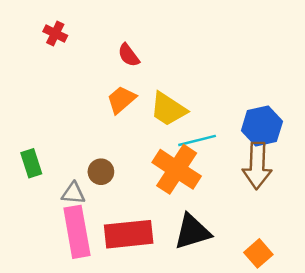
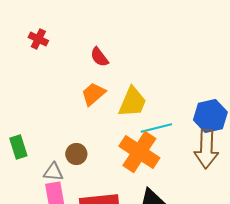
yellow trapezoid: (168, 109) -> (132, 102), turned -100

